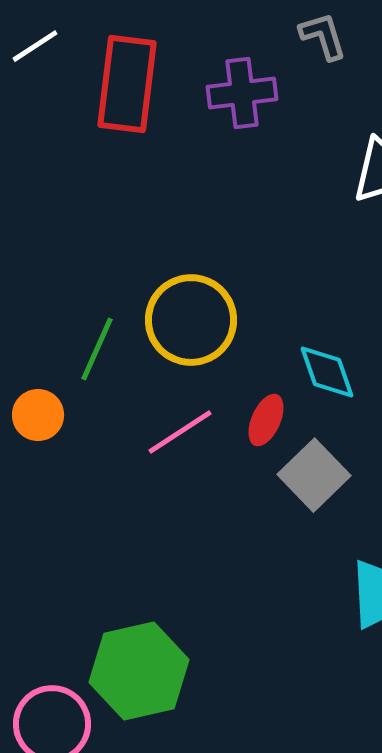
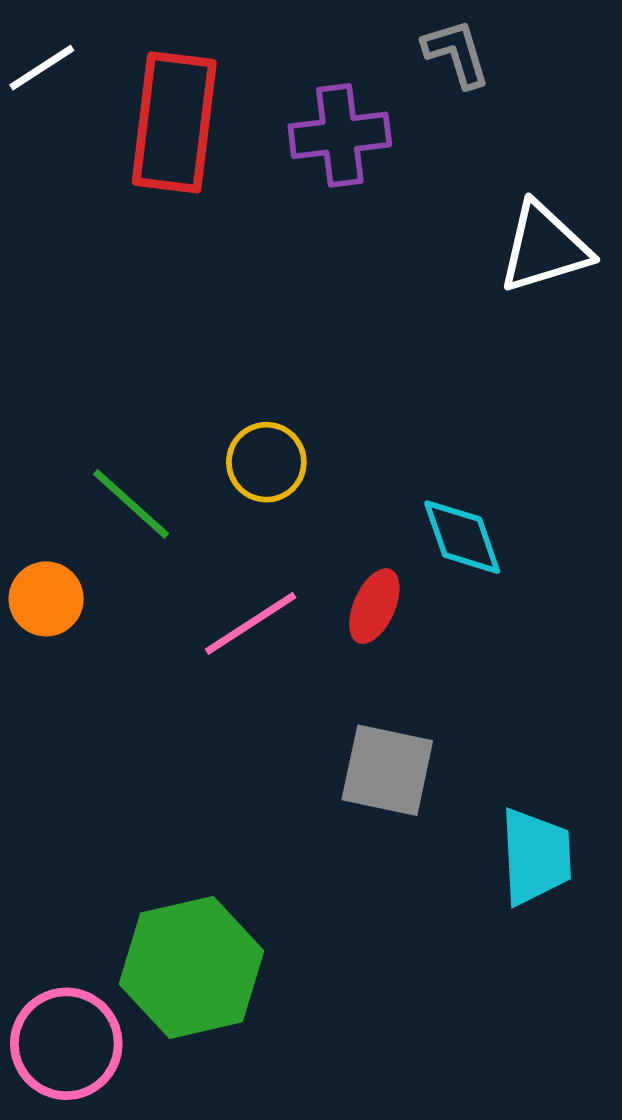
yellow circle: (191, 320) -> (266, 462), size x0.6
green line: (97, 349) -> (131, 504), turned -72
gray square: (314, 475) -> (387, 770), moved, turned -34

